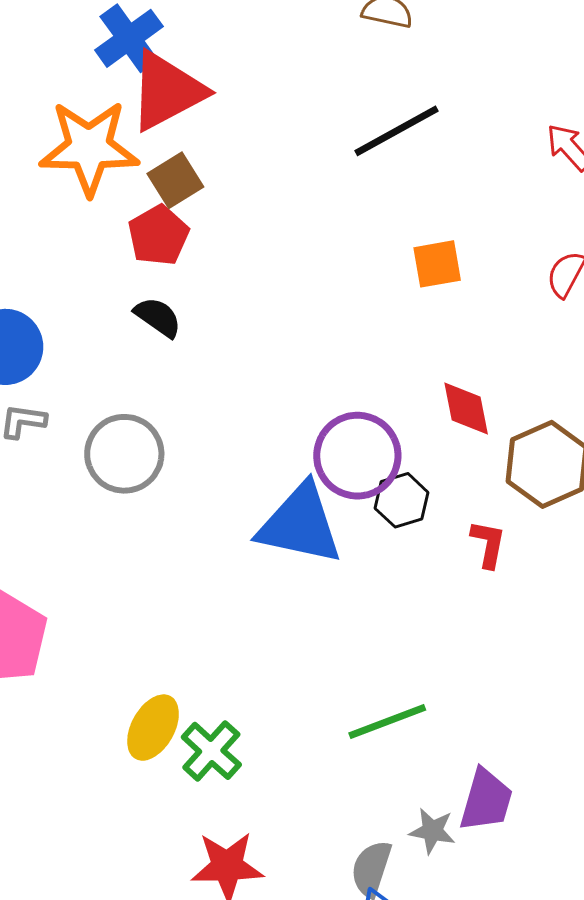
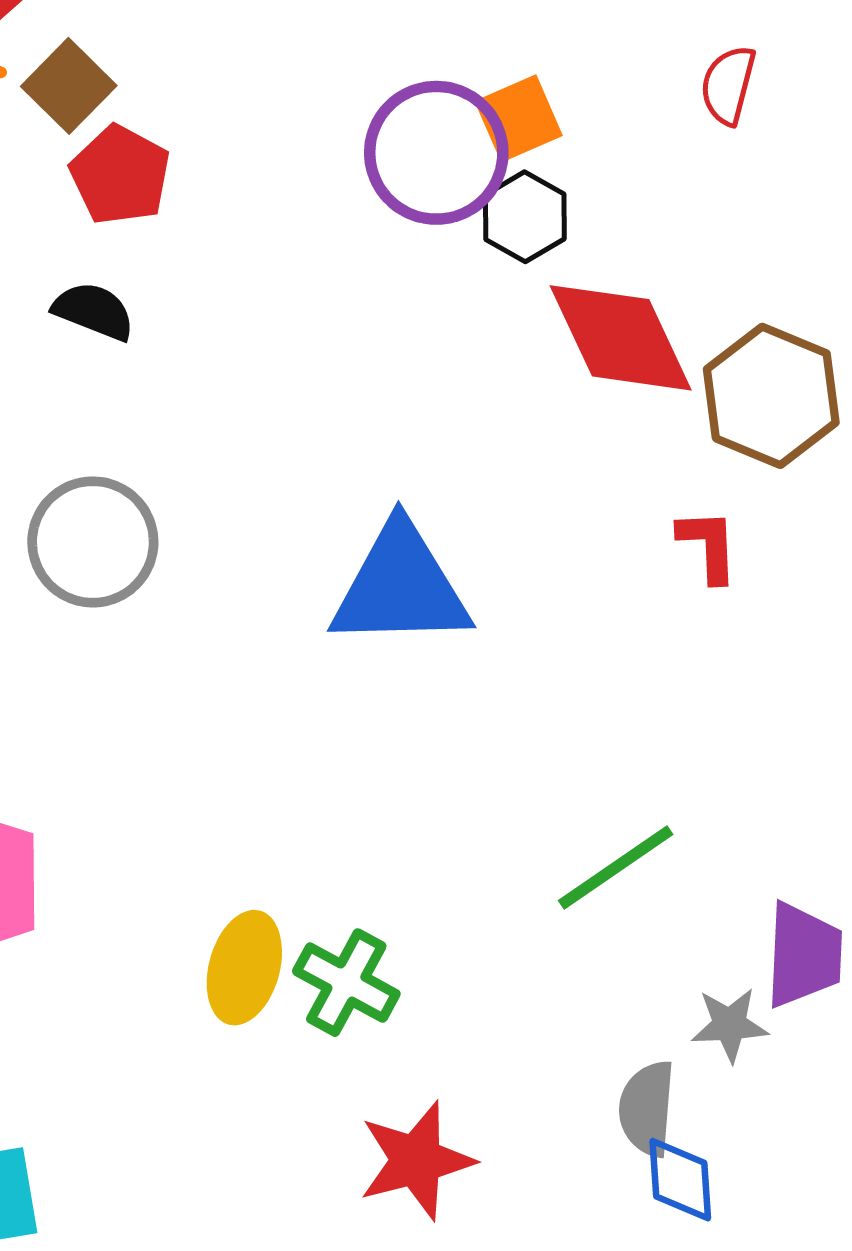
red pentagon: (158, 235) -> (120, 175), moved
red diamond: (466, 408) -> (621, 338), size x1.6
purple circle: (357, 456) -> (436, 153), moved
black hexagon: (402, 500) -> (525, 217), moved

